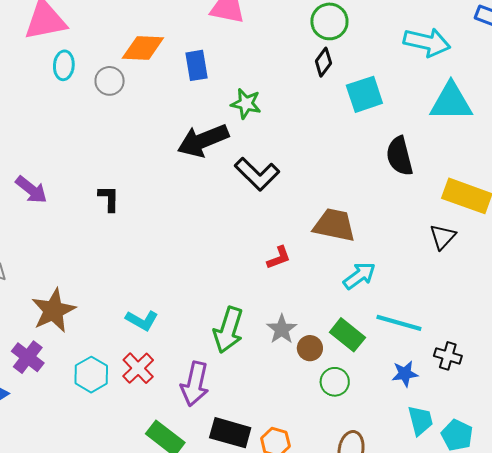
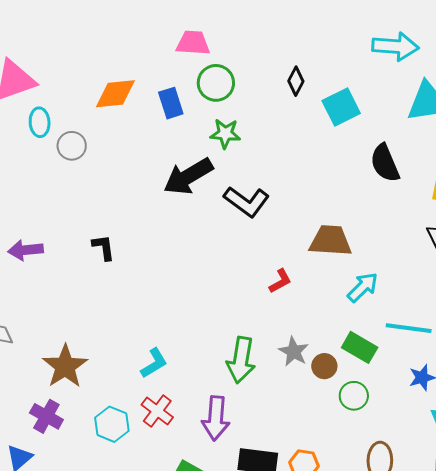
green circle: (329, 21) -> (216, 83), moved
gray circle: (110, 81) -> (72, 146), moved
purple arrow: (31, 190) -> (26, 250), turned 144
cyan L-shape: (142, 320) -> (154, 363), turned -52

